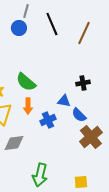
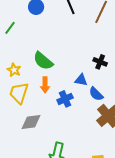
black cross: (83, 83) -> (100, 62), turned 32

